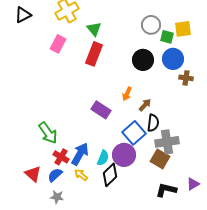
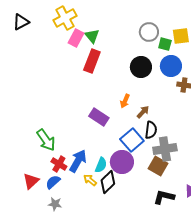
pink rectangle: (58, 44) -> (76, 38), moved
red triangle: (33, 174) -> (31, 181), turned 36
yellow arrow: (81, 175) -> (90, 180), moved

